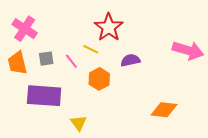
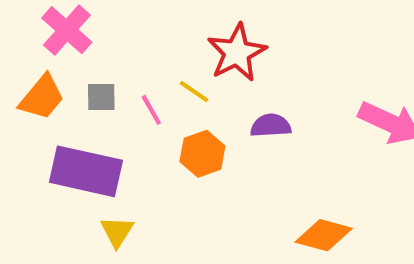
orange trapezoid: (17, 63) -> (42, 97), turned -135
yellow triangle: (79, 123) -> (117, 232), moved

